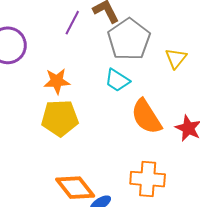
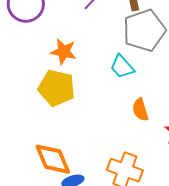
orange semicircle: (146, 117) -> (140, 110), size x0.6

